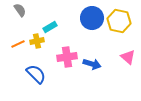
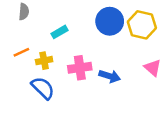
gray semicircle: (20, 10) -> (24, 12), turned 40
yellow cross: (37, 41) -> (44, 61), moved

